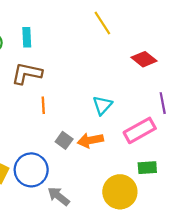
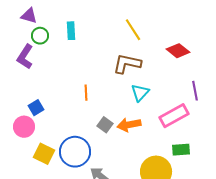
yellow line: (102, 23) -> (133, 30), moved
brown L-shape: (27, 73) -> (127, 64), moved

